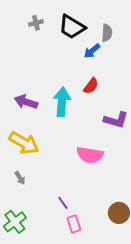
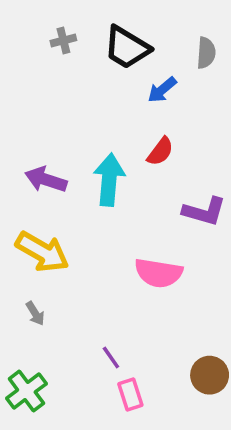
gray semicircle: (107, 33) -> (206, 53), moved

